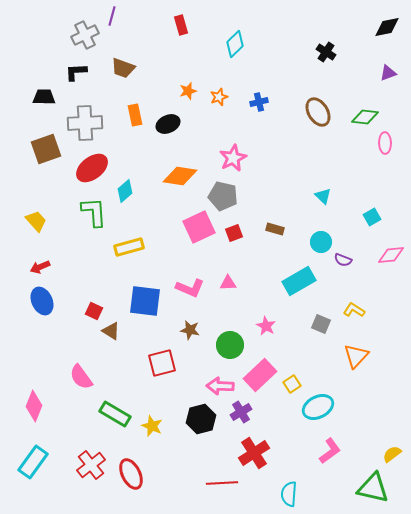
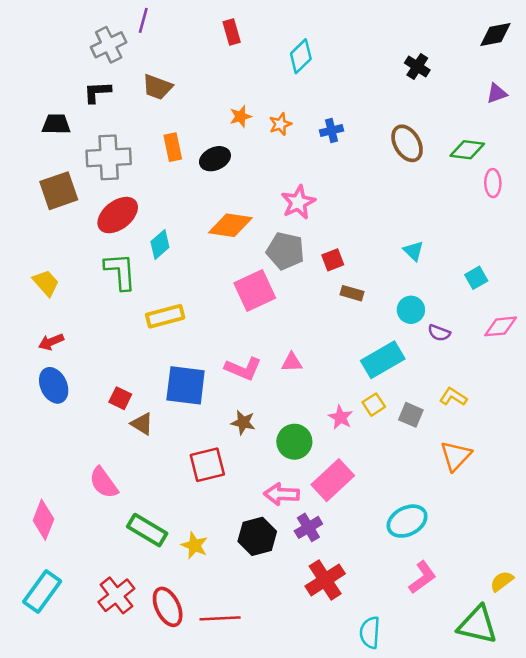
red square: (234, 233) -> (333, 260), moved
yellow square: (292, 384) -> (374, 405), moved
red line: (222, 483) -> (220, 618), moved

